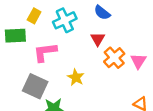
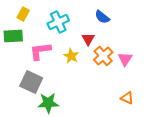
blue semicircle: (102, 13) -> (102, 17), moved
yellow rectangle: (34, 16) -> (23, 14), moved
yellow star: (76, 77) -> (71, 56), moved

